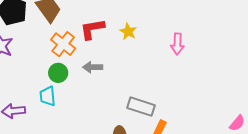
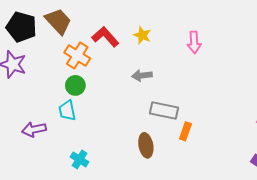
red L-shape: (92, 29) -> (105, 37), turned 64
gray arrow: (93, 67) -> (142, 75), moved

